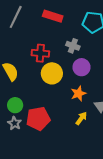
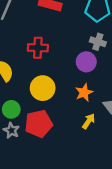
gray cross: (73, 46) -> (98, 42), moved
yellow circle: (52, 73) -> (43, 88), moved

